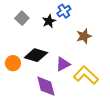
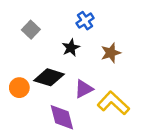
black star: (49, 21) -> (71, 48), moved

